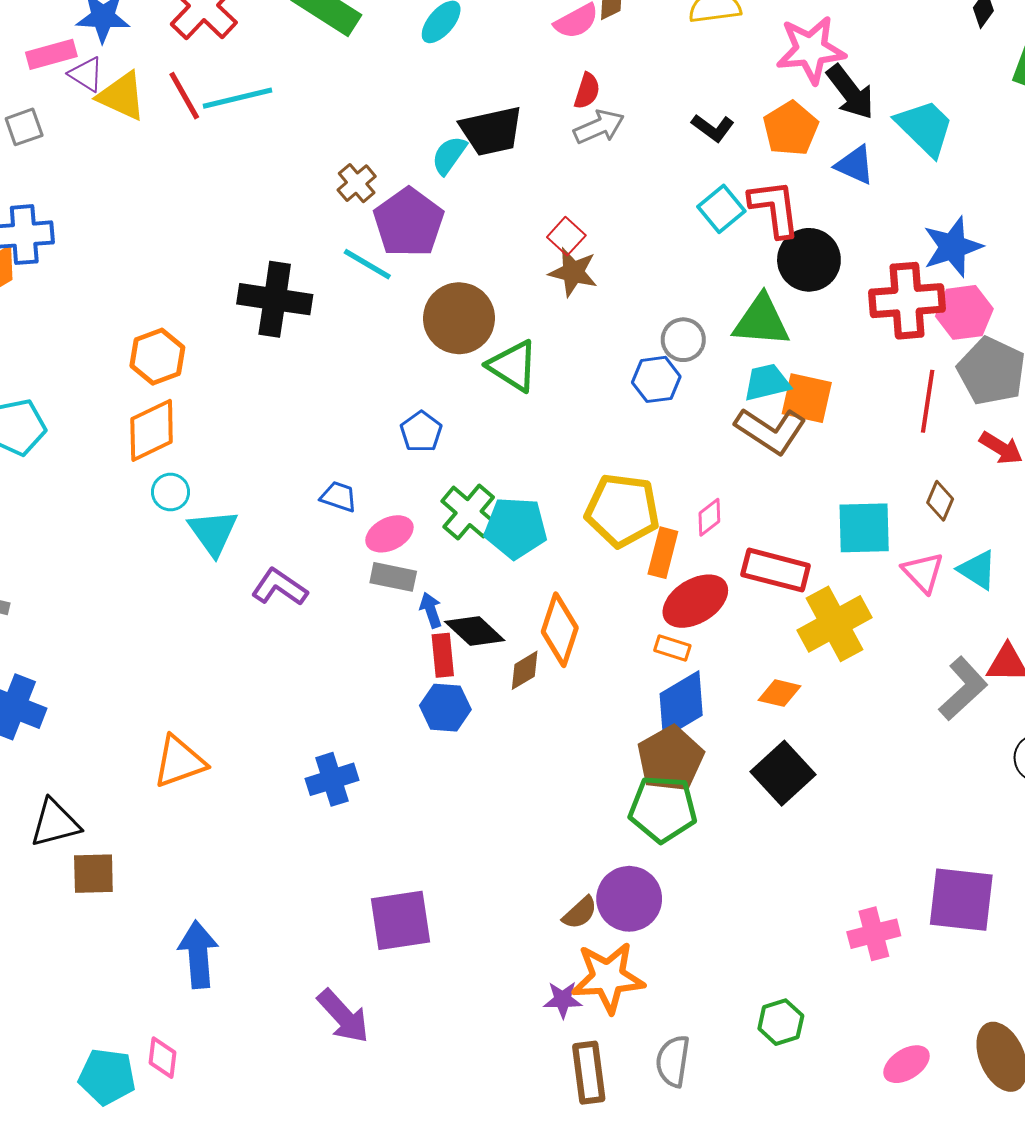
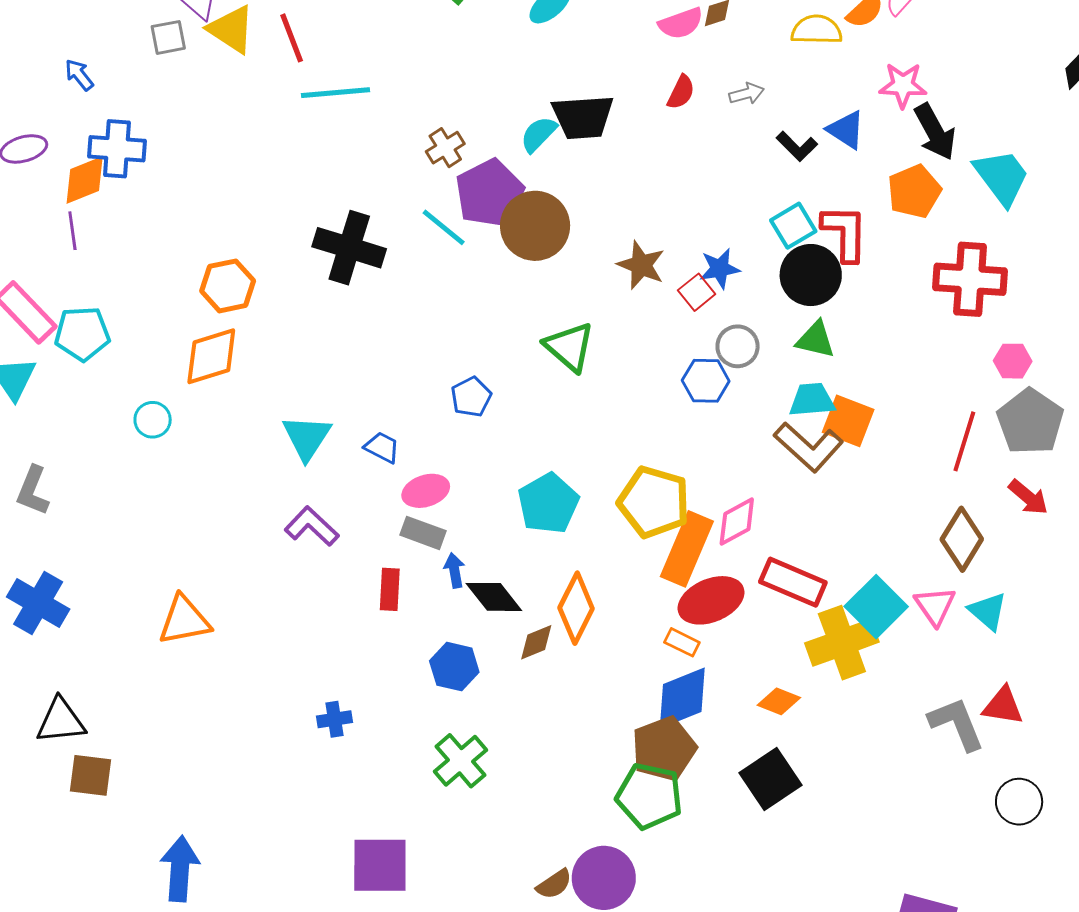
pink star: (811, 50) -> (903, 85), size x0.7
cyan line: (238, 98) -> (336, 93), moved
gray square: (24, 127) -> (168, 37), moved
gray arrow: (599, 127) -> (747, 94), moved, size x0.7
orange pentagon: (791, 128) -> (914, 191), moved
blue triangle: (855, 165) -> (846, 130), moved
red square: (566, 236) -> (697, 292), moved
blue star: (953, 247) -> (720, 269), moved, size x0.7
black circle: (809, 260) -> (811, 275), moved
red cross: (907, 301) -> (970, 279), moved
pink hexagon: (964, 312) -> (1013, 361), size x0.7
brown circle: (459, 318) -> (535, 226), moved
green triangle: (761, 321) -> (816, 340), size x0.7
cyan circle: (171, 492) -> (153, 420), moved
brown diamond: (940, 501) -> (962, 539), size x1.6
green cross: (469, 512) -> (460, 761), moved
pink diamond: (709, 517) -> (737, 521), size x1.4
cyan pentagon: (516, 528) -> (548, 503), turned 30
cyan square: (864, 528) -> (876, 607), moved, turned 38
cyan triangle: (213, 532) -> (307, 437), moved
orange rectangle: (663, 553) -> (687, 549), size x1.5
red rectangle: (443, 655) -> (390, 589), moved
gray L-shape: (963, 689) -> (957, 724), turned -78
orange triangle: (179, 762) -> (184, 620), moved
blue cross: (332, 779) -> (334, 719), size x0.7

